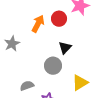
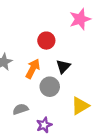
red circle: (59, 19) -> (46, 41), moved
orange arrow: (38, 24) -> (33, 69), moved

